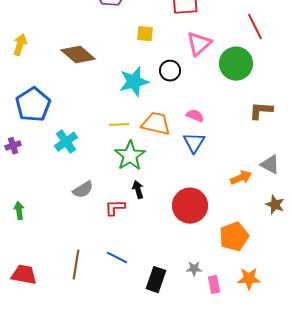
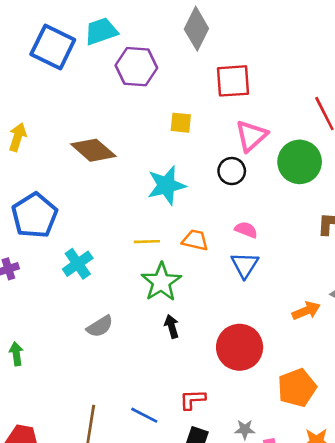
black circle: (170, 71) -> (232, 171), moved
orange trapezoid: (156, 124) -> (195, 240), size x0.7
red L-shape: (115, 208) -> (193, 399), moved

